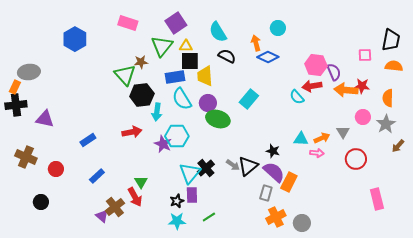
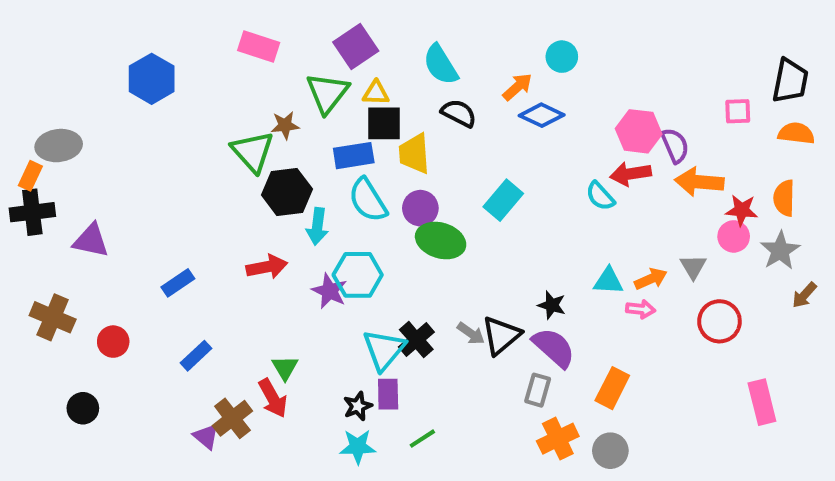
orange arrow: (256, 43) -> (517, 87), turned 63
red star: (362, 86) -> (742, 210), moved
orange rectangle: (289, 182) -> (612, 388), moved

